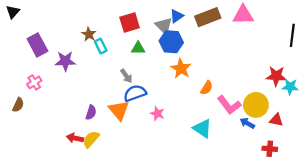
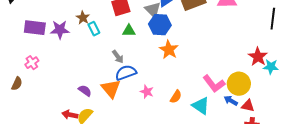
purple rectangle: (37, 45) -> (35, 28), turned -55
purple star: (65, 61) -> (60, 30), moved
red star: (276, 76) -> (258, 57), turned 30
orange semicircle: (207, 88) -> (176, 97), moved
purple semicircle: (91, 112) -> (85, 91), turned -72
red triangle: (276, 120) -> (248, 106), moved
cyan triangle: (202, 128) -> (201, 106), moved

